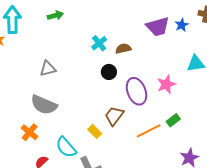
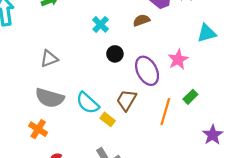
brown semicircle: (123, 49) -> (141, 20), moved
orange line: (149, 131) -> (165, 112), turned -40
cyan semicircle: (66, 147) -> (88, 103), moved

